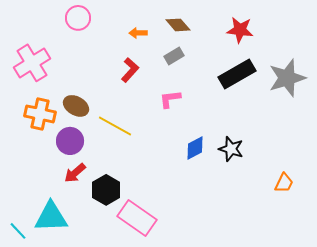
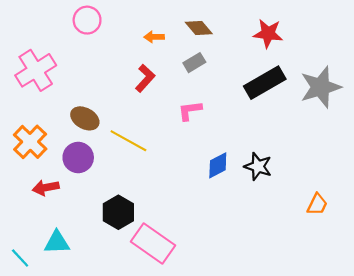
orange cross: (40, 114) -> (30, 142), moved, turned 32
red arrow: (75, 173) -> (46, 188), moved, turned 30
cyan triangle: (51, 217) -> (57, 242), size x0.7

